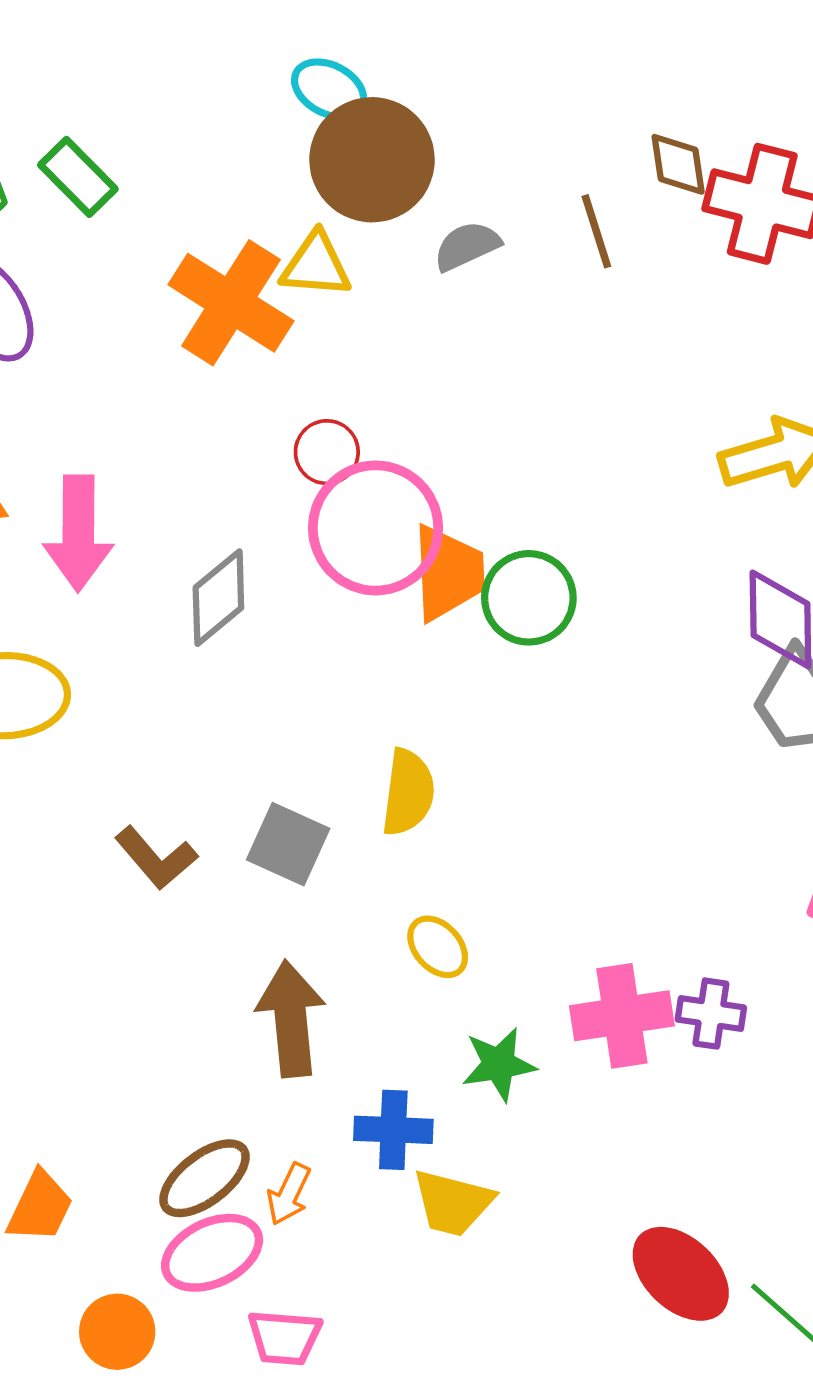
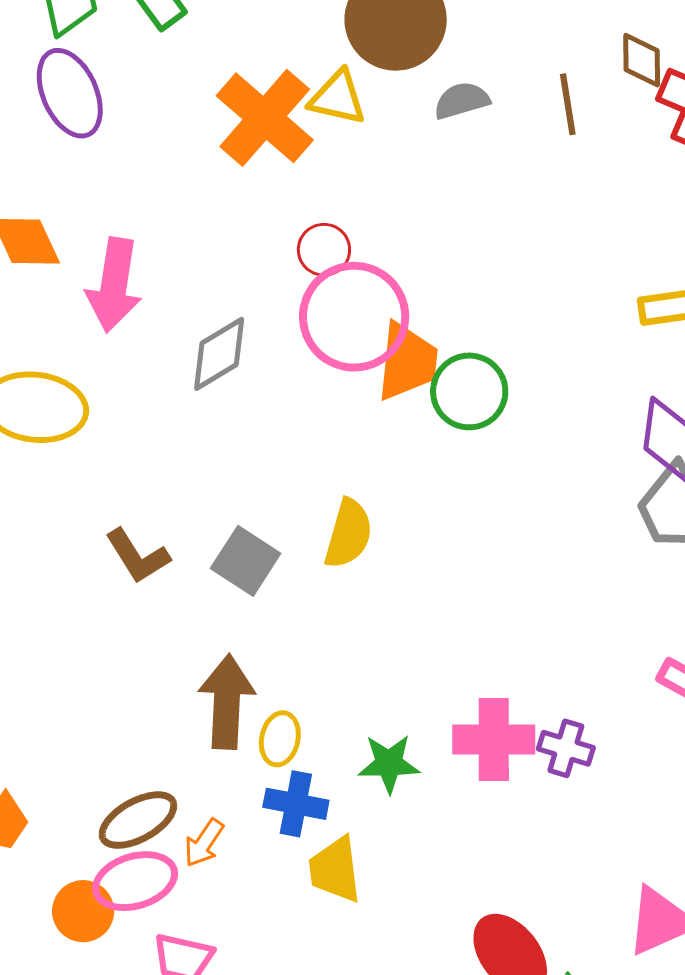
yellow ellipse: (438, 947) -> (280, 739), moved, turned 46
yellow trapezoid: (453, 1203) -> (335, 870), turned 60
orange circle: (117, 1332) -> (83, 911), moved

